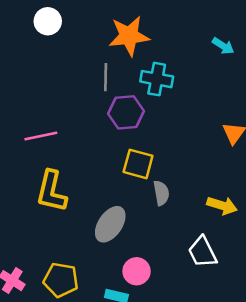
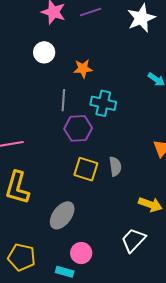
white circle: (48, 21) -> (44, 52), moved
orange star: (129, 36) -> (83, 69), size x0.6
gray semicircle: (161, 193) -> (115, 166), moved
white trapezoid: (202, 252) -> (133, 240), turned 68

